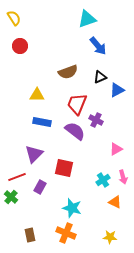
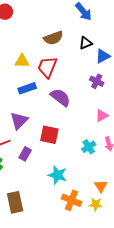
red trapezoid: (77, 104) -> (47, 67), moved
purple cross: (96, 120) -> (97, 81), moved
blue rectangle: (42, 122) -> (27, 88), turned -30
orange triangle: (115, 202) -> (101, 186), moved, turned 32
orange cross: (66, 233) -> (72, 200), moved
brown rectangle: (30, 235) -> (15, 202), size x1.5

